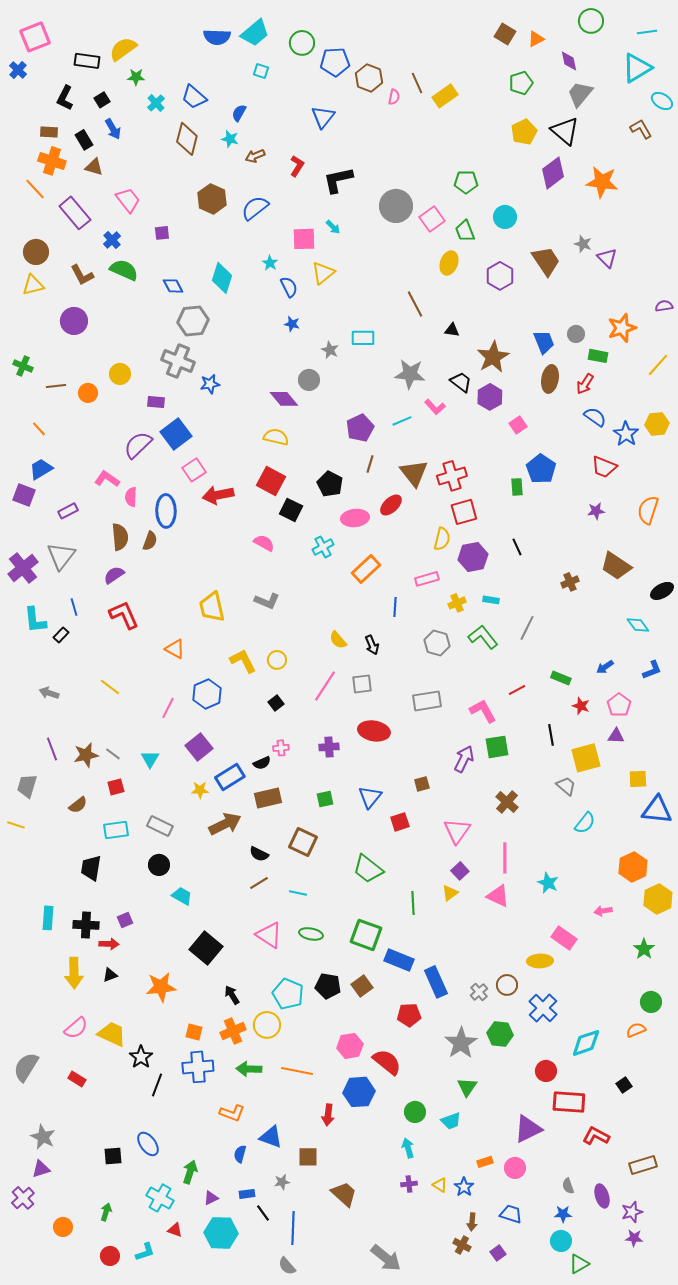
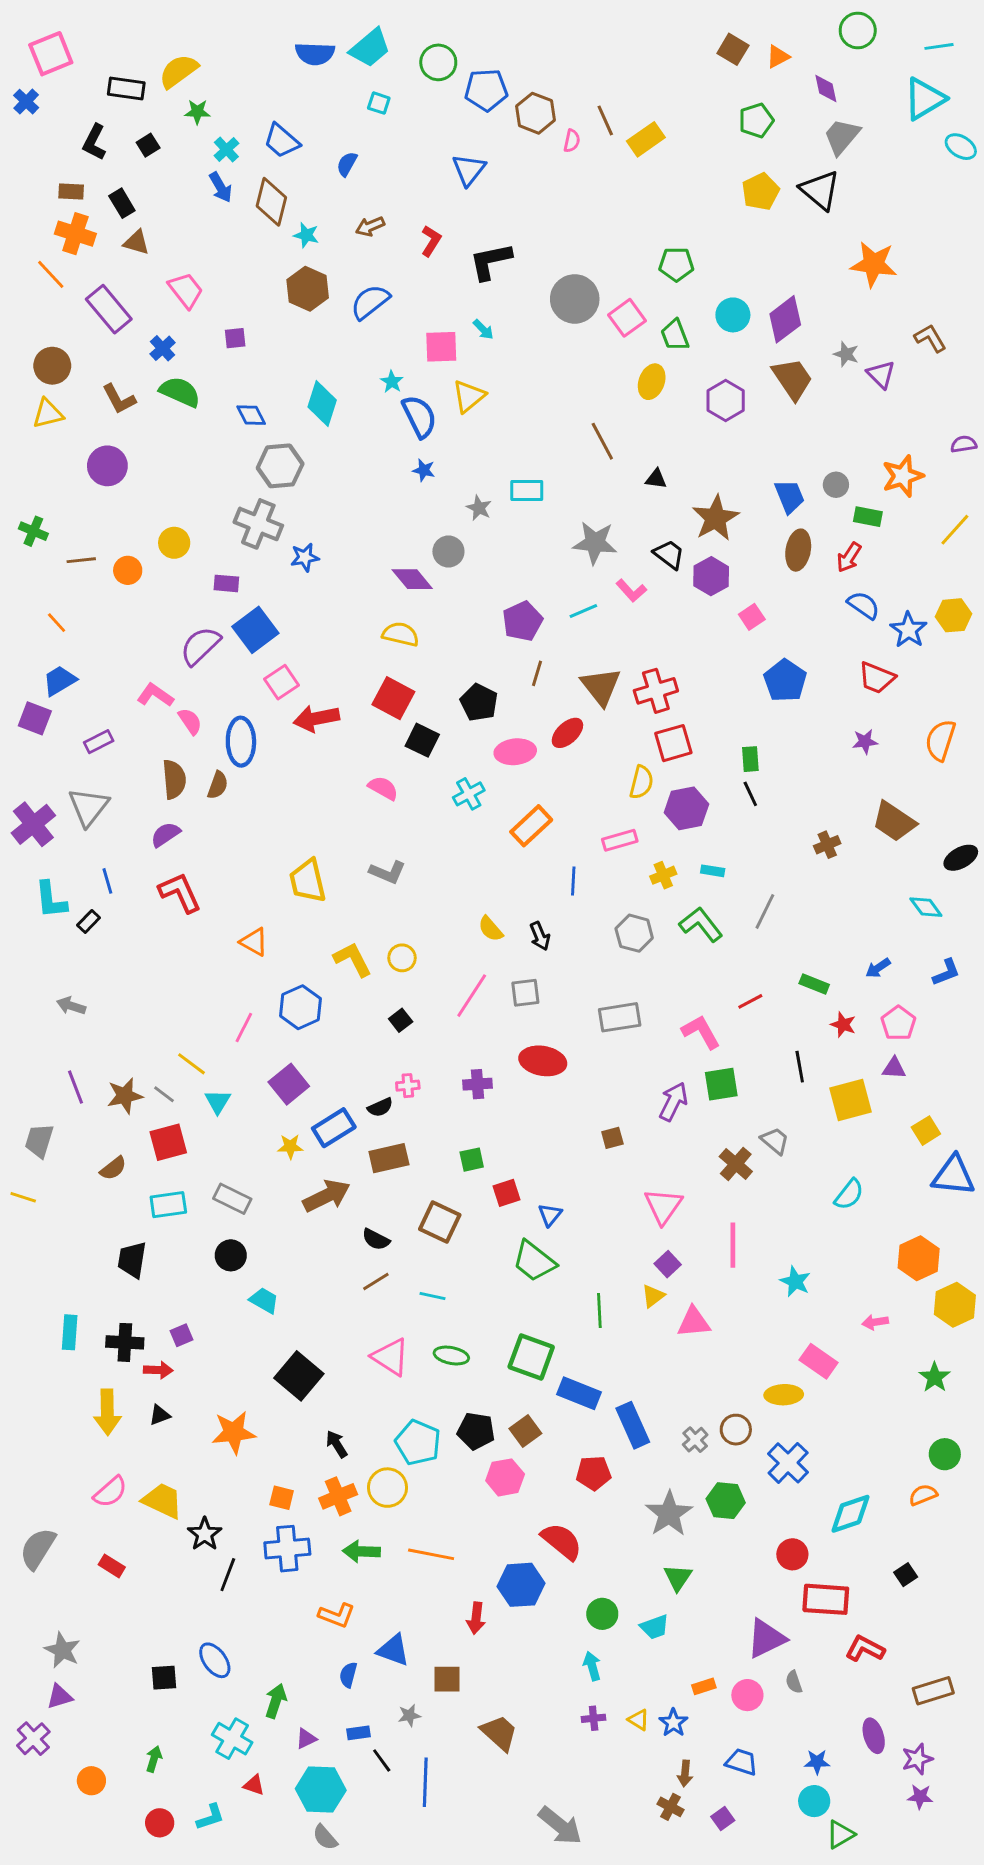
blue arrow: (113, 129) -> (221, 187), moved
brown L-shape: (641, 129) -> (930, 338), moved
cyan star: (230, 139) -> (306, 235), moved
purple diamond: (553, 173) -> (785, 319), moved
blue semicircle: (289, 287) -> (419, 417), size x1.4
green rectangle: (517, 487) -> (750, 759), moved
pink semicircle: (131, 497) -> (190, 721), turned 144
yellow line: (110, 687) -> (192, 1064), moved
yellow square: (638, 779) -> (926, 1131), turned -30
gray trapezoid: (566, 786) -> (775, 1141), moved
red square: (116, 787) -> (168, 1142), size x1.5
blue triangle: (370, 797) -> (550, 1215), moved, size x0.7
red square: (400, 822) -> (506, 1193), moved
pink triangle: (498, 896) -> (694, 1322), moved, turned -30
pink hexagon: (350, 1046) -> (505, 1477), moved
gray semicircle: (568, 1186) -> (794, 1682), moved
gray semicircle: (287, 1266) -> (325, 1837), moved

